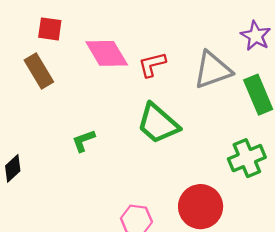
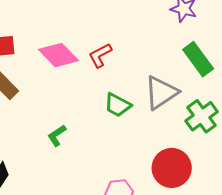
gray triangle: (213, 70) -> (161, 93), moved
green trapezoid: (158, 124) -> (118, 105), size x0.7

